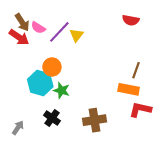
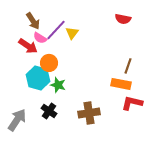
brown arrow: (22, 22) -> (33, 21), moved
pink semicircle: (38, 28) -> (40, 38), moved
red arrow: (19, 37) -> (28, 46), moved
gray arrow: (18, 128) -> (17, 120), size x1.6

